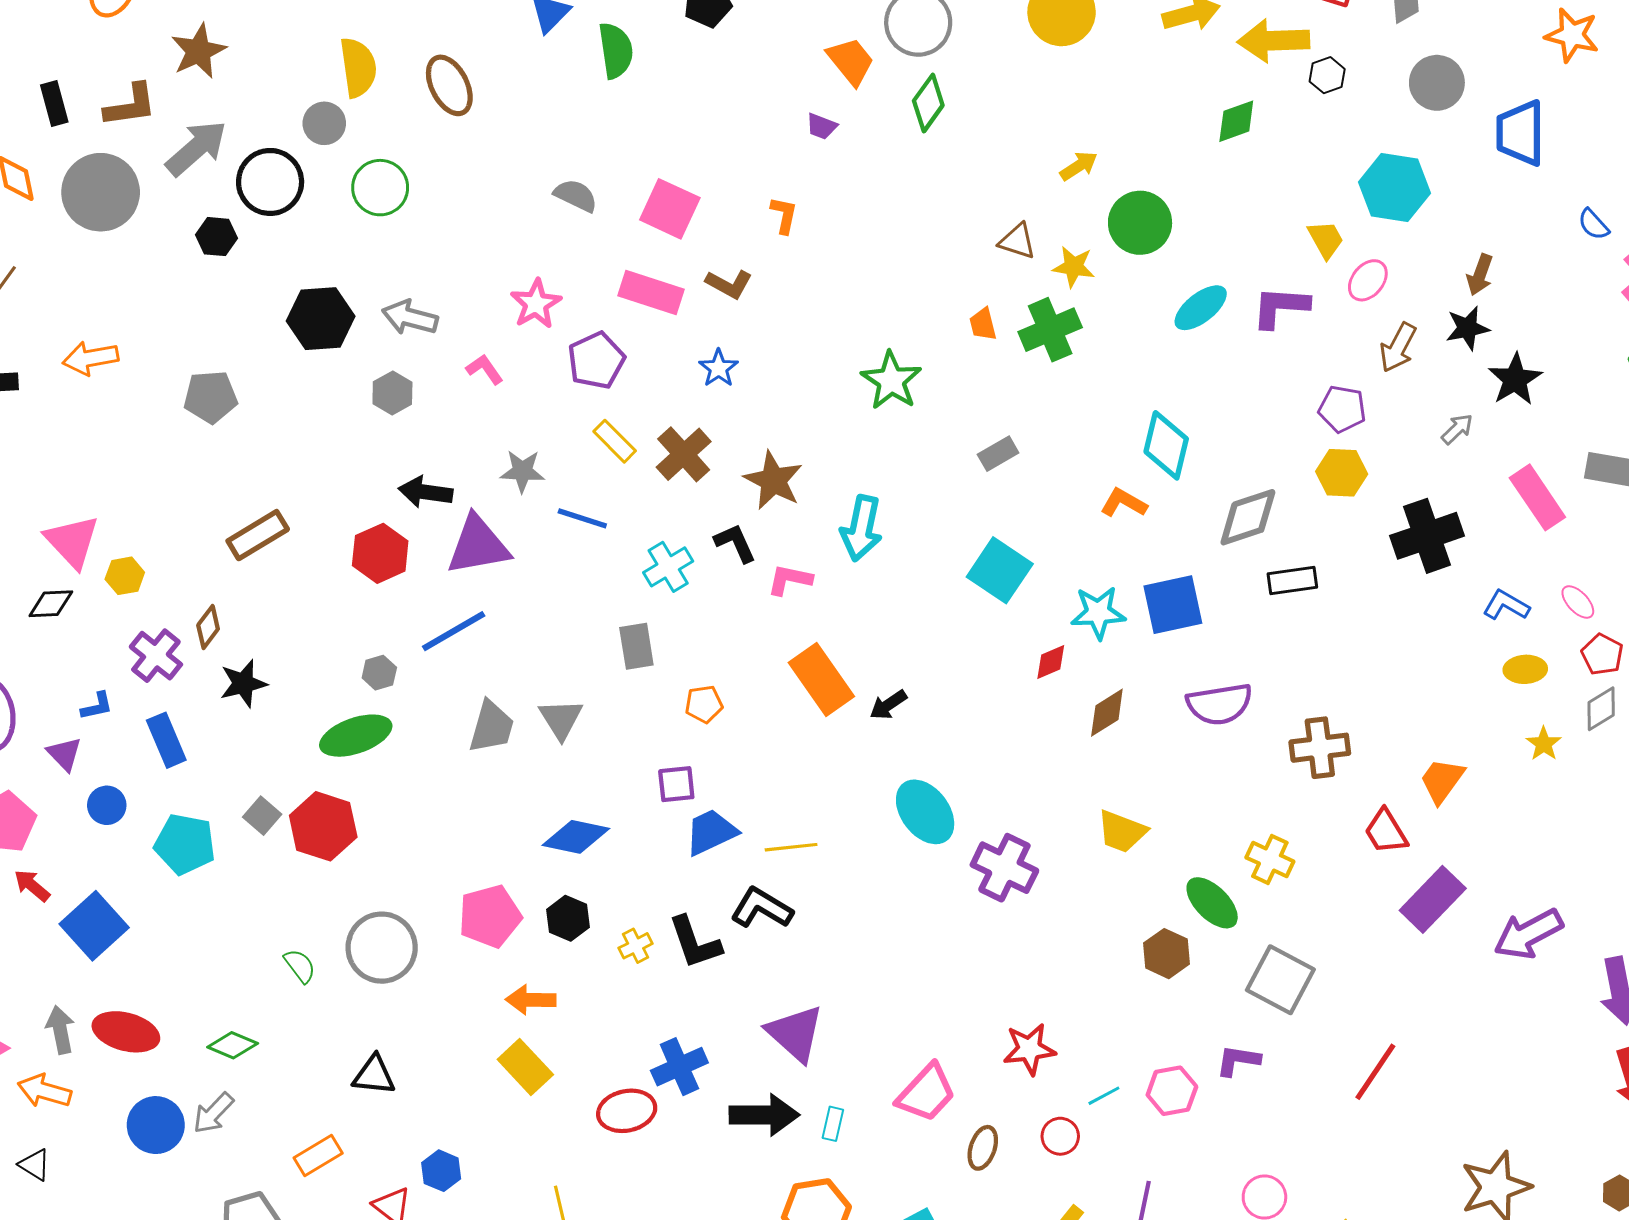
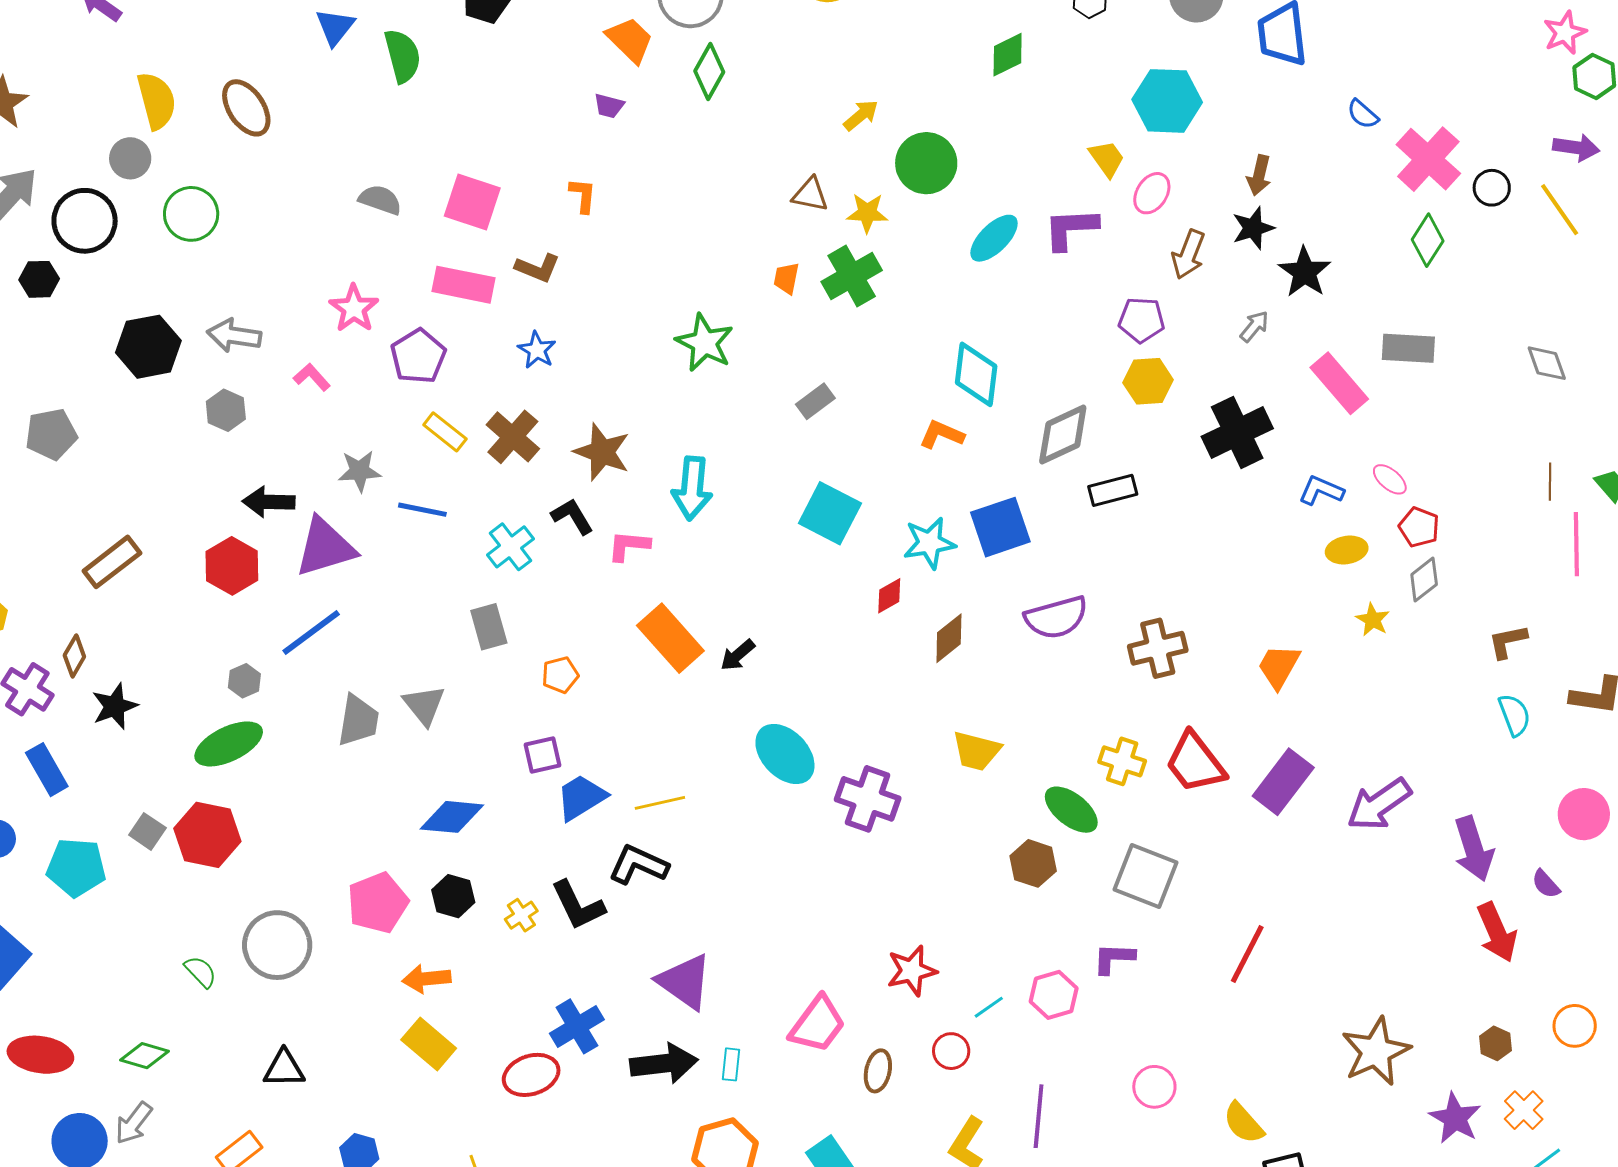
orange trapezoid: (983, 324) -> (786, 278), turned 32
red trapezoid: (1386, 832) -> (1195, 763), moved, size x1.4

